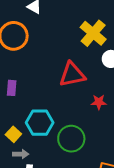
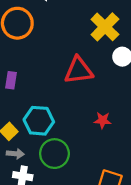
red star: (99, 102) -> (103, 120), moved
green circle: (71, 139) -> (54, 154), moved

